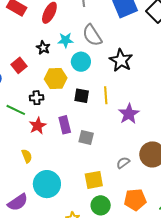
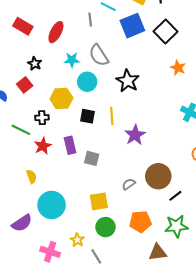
black star: (43, 48) -> (35, 64), moved

